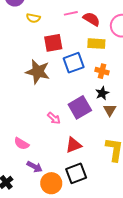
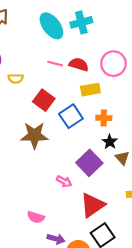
pink line: (71, 13) -> (55, 64), turned 40
red square: (53, 43) -> (44, 100), turned -30
red triangle: (74, 145) -> (92, 205), size x1.4

